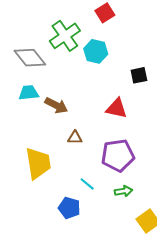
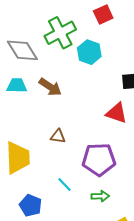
brown arrow: (56, 105) -> (50, 87), moved
red triangle: (117, 108) -> (116, 113), moved
blue pentagon: (69, 208) -> (31, 205), moved

